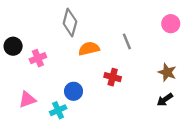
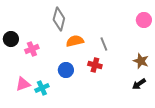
gray line: (127, 41) -> (104, 44), moved
blue circle: (74, 91) -> (66, 70), moved
cyan cross: (58, 110) -> (42, 88), moved

